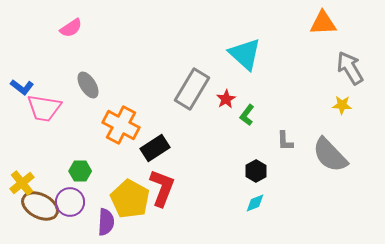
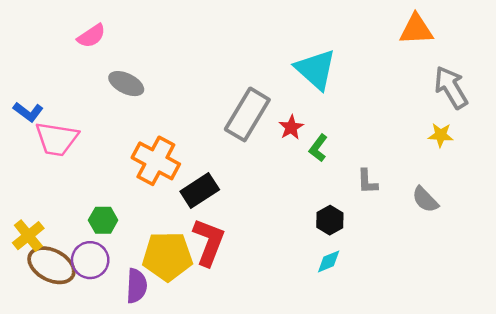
gray ellipse: (88, 85) -> (126, 84), moved, turned -32
gray semicircle: (330, 155) -> (425, 200), size x0.6
yellow pentagon: (130, 199) -> (167, 256), turned -30

